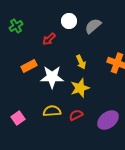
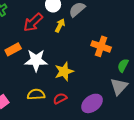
red arrow: (49, 39) -> (33, 22), size x1.5
yellow arrow: (81, 62) -> (60, 25), moved, turned -128

